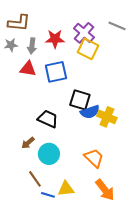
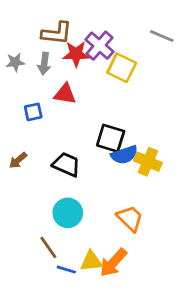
brown L-shape: (19, 23) -> (57, 33), moved
purple cross: (84, 33) -> (100, 46), moved
red triangle: (28, 69) -> (65, 94), moved
blue square: (56, 72) -> (33, 112), moved, size x0.6
brown arrow: (28, 143) -> (18, 160), moved
orange arrow: (105, 190) -> (113, 263), moved, turned 80

